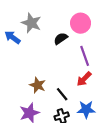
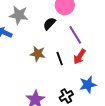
brown star: (38, 85) -> (38, 54), moved
black line: (62, 94) -> (60, 59), moved, turned 32

